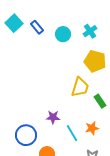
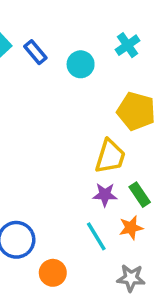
cyan cross: (90, 31) -> (128, 45), moved
green rectangle: (100, 101) -> (140, 195), moved
purple star: (53, 117) -> (105, 195), moved

